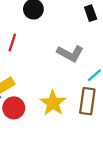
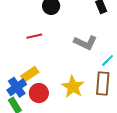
red line: (12, 43) -> (34, 36), turned 63

